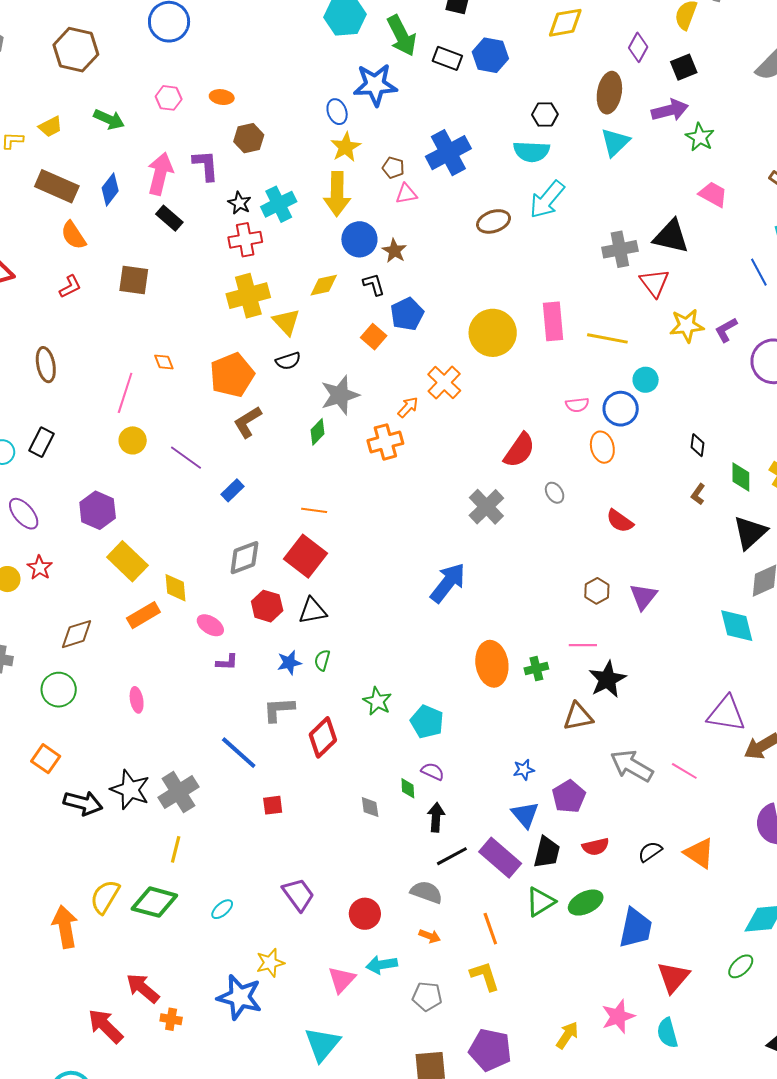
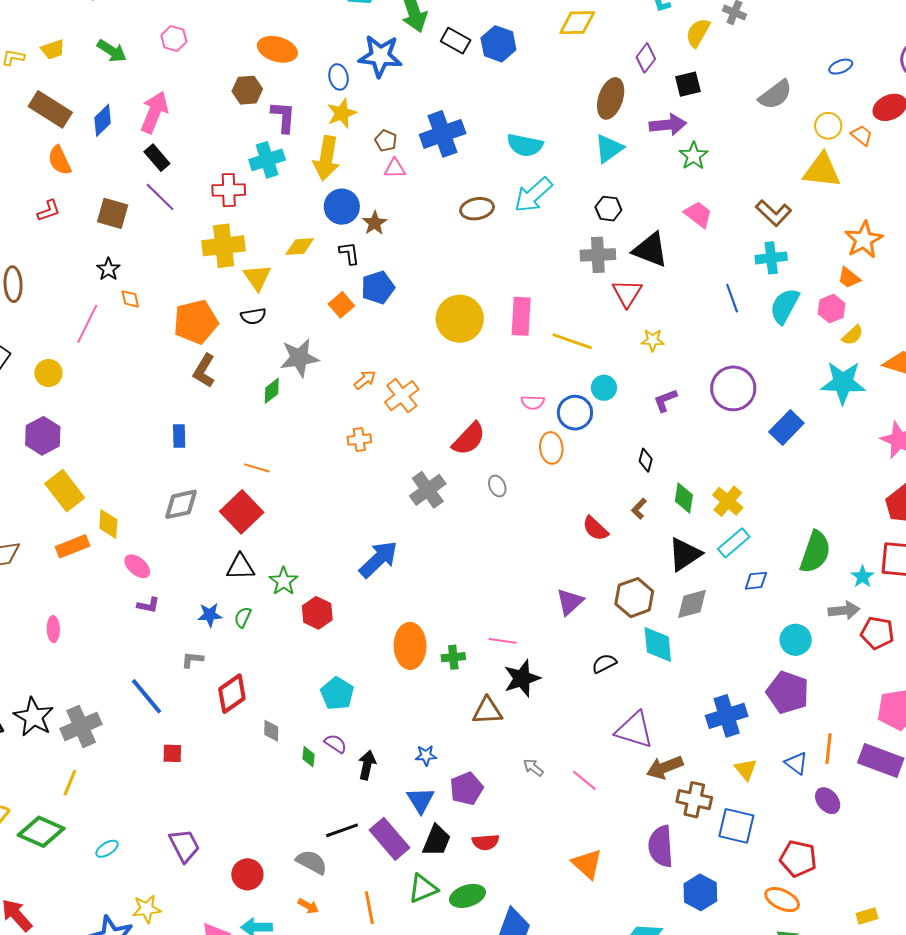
orange ellipse: (222, 97) -> (277, 49), moved, size x1.6
black hexagon: (545, 114) -> (608, 209), moved
purple L-shape: (206, 165) -> (283, 117), moved
black star: (239, 203) -> (108, 269), moved
yellow star: (687, 326) -> (653, 340), size x0.7
purple L-shape: (726, 330) -> (665, 400), moved
orange cross: (444, 383) -> (402, 396), moved
brown L-shape: (248, 422) -> (204, 371), turned -36
yellow circle: (133, 440) -> (48, 373), moved
orange cross: (385, 442) -> (359, 440), moved, size x0.7
purple line: (186, 458) -> (160, 197), moved
blue rectangle: (233, 490) -> (179, 436), turned -55
red semicircle: (620, 521) -> (595, 528), moved
brown hexagon: (597, 591) -> (634, 598), moved, size x1.5
red hexagon: (267, 606) -> (317, 613), moved
green star: (377, 701) -> (284, 581), moved
gray L-shape: (279, 709) -> (192, 660), size x0.7
gray arrow: (632, 766) -> (533, 767), size x0.5
gray diamond: (370, 807) -> (271, 731), moved
black arrow: (436, 817) -> (367, 765), moved
black semicircle: (650, 852) -> (604, 664), moved

